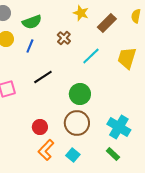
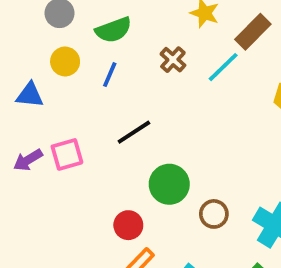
cyan line: (91, 56) -> (223, 67), moved
green circle: (80, 94) -> (169, 184), moved
brown circle: (77, 123) -> (214, 214), moved, size x0.6

